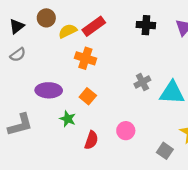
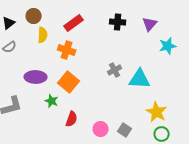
yellow semicircle: (68, 31) -> (43, 35), moved, turned 119
orange square: (88, 96) -> (69, 82), size x1.5
pink circle: (126, 131) -> (101, 129), moved
gray square: (165, 151) -> (125, 130), moved

